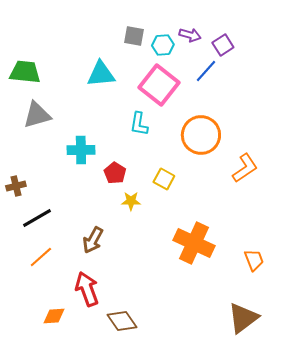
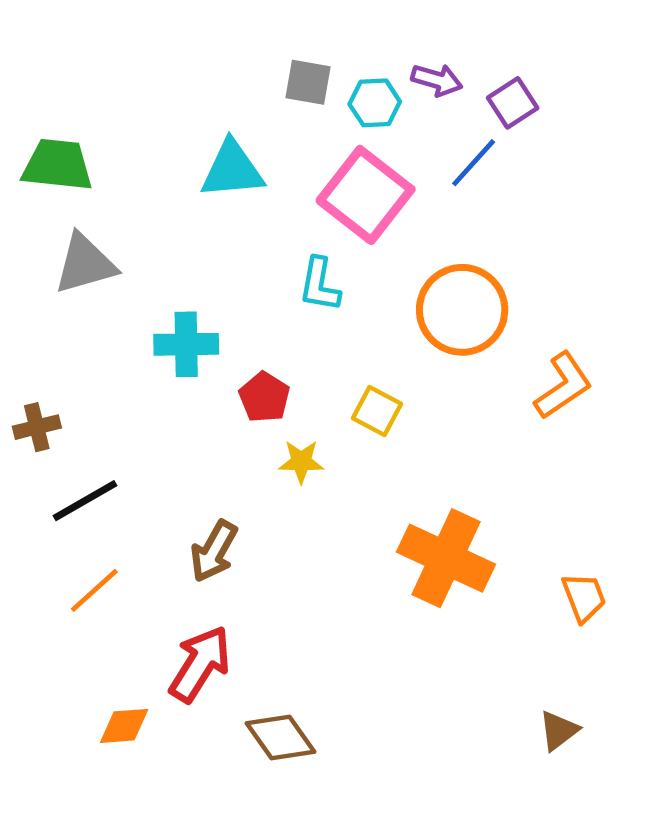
red arrow: (87, 289) -> (200, 664), turned 52
brown triangle: (243, 318) -> (559, 731), size x0.6

